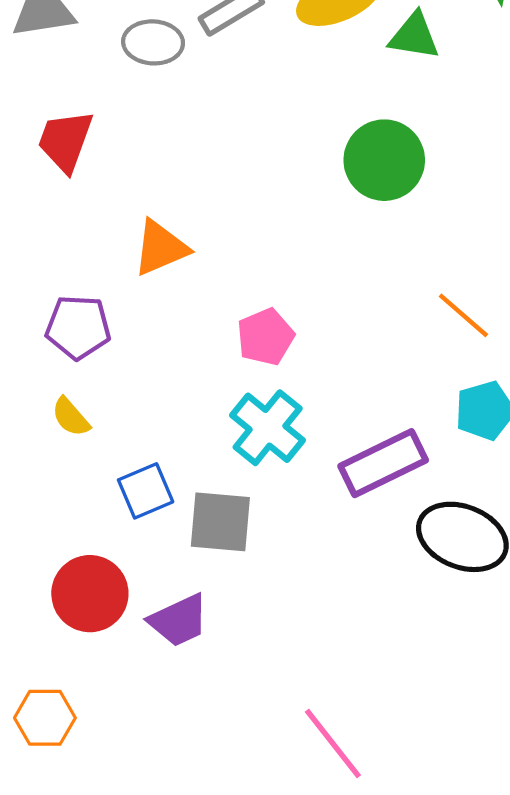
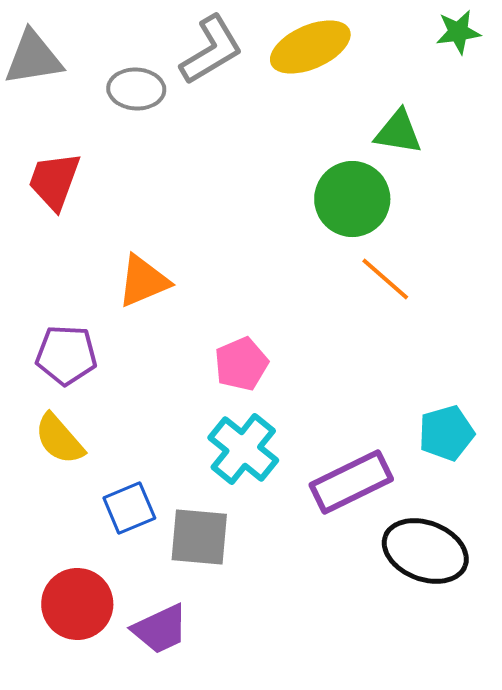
green triangle: (414, 36) -> (398, 132), moved
orange line: (463, 315) -> (385, 279), moved
yellow semicircle: (71, 417) -> (59, 439), size x1.4

